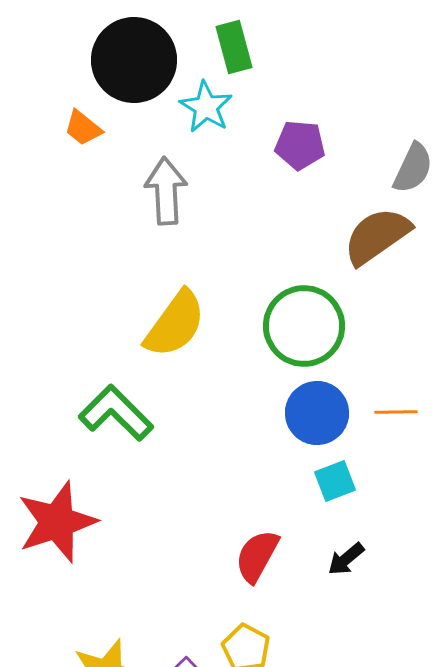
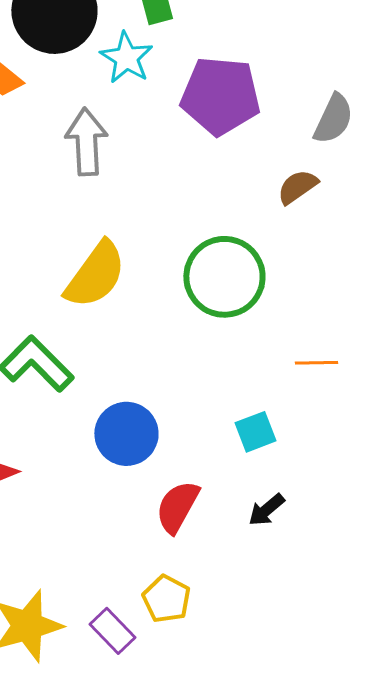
purple pentagon: (300, 145) -> (220, 96), size x1.6
brown semicircle: (377, 236) -> (297, 187), size x0.6
blue circle: (317, 413) -> (126, 434), moved

